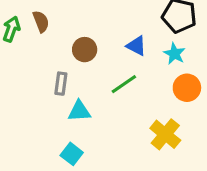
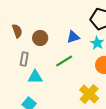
brown semicircle: (41, 21) -> (17, 31), moved
blue triangle: (136, 46) -> (73, 37), turned -48

